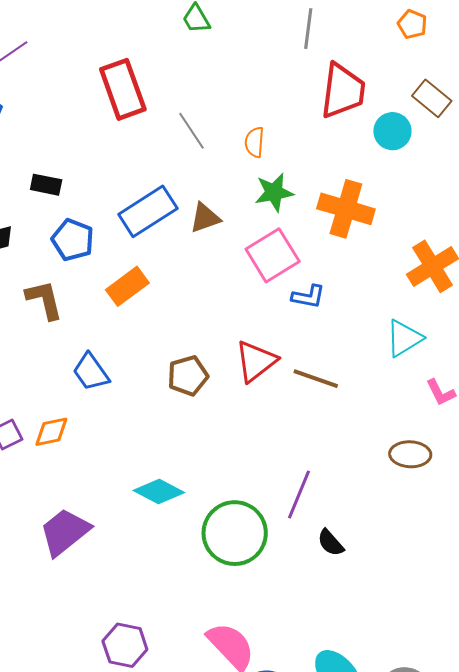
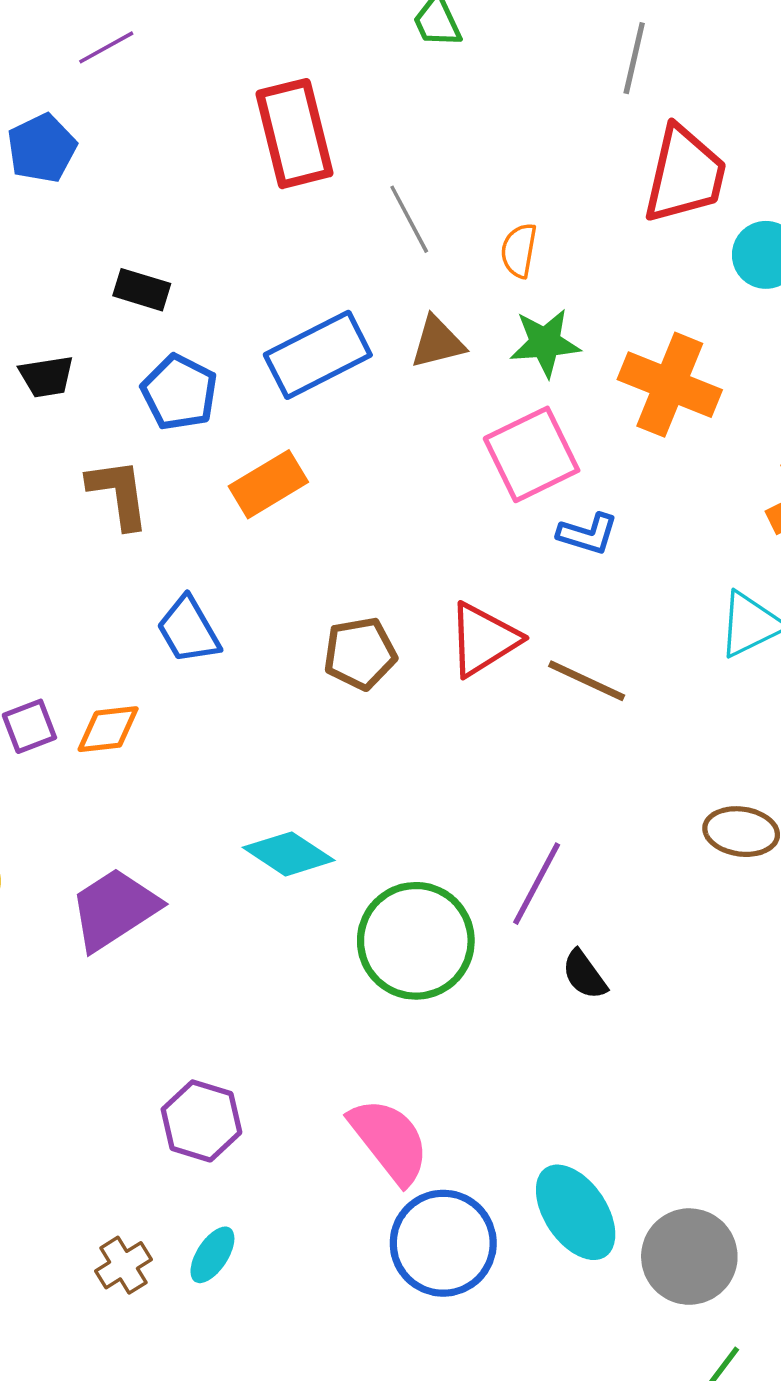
brown triangle: (205, 218) -> (437, 342), moved

